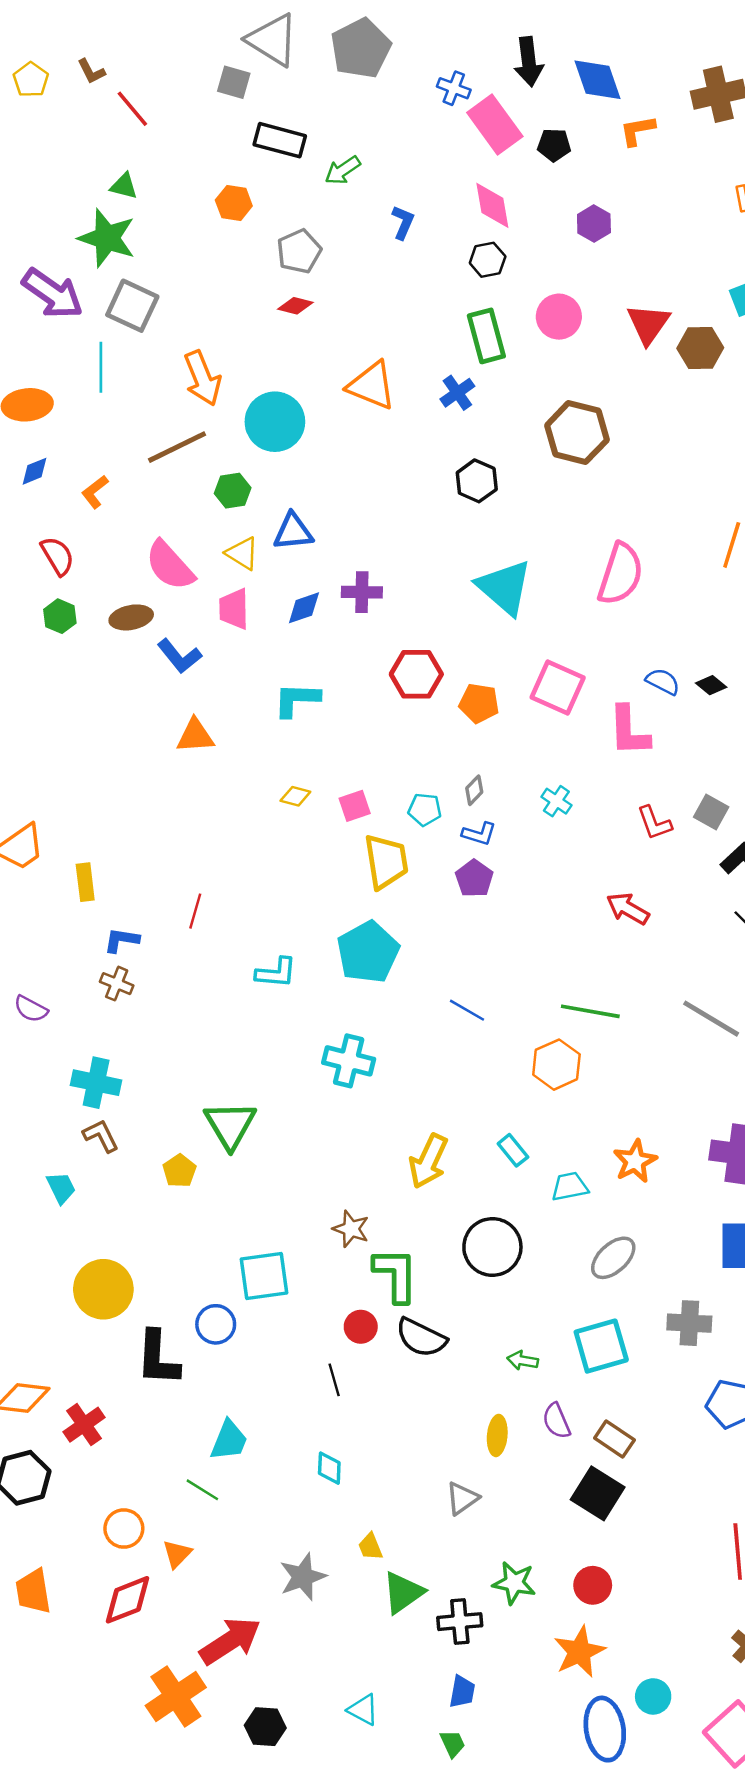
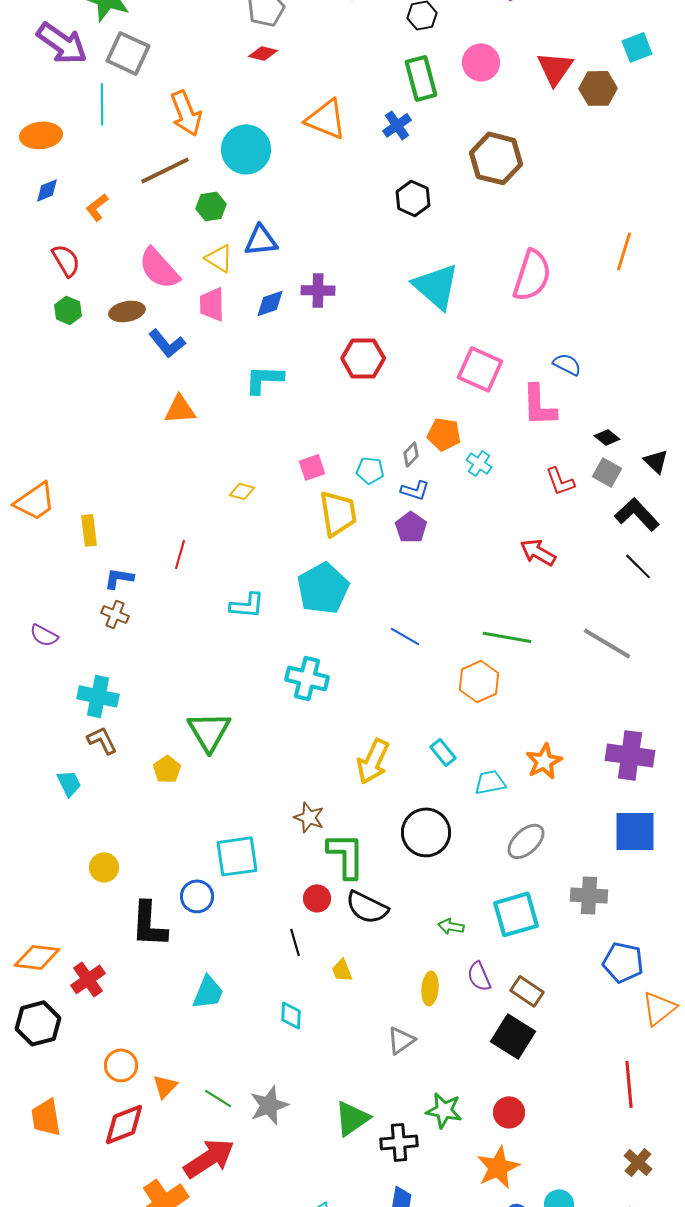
black diamond: (711, 685) -> (607, 437), moved
orange pentagon: (479, 703) -> (444, 434), moved
yellow diamond: (295, 796) -> (242, 491), moved
yellow circle: (103, 1289) -> (104, 867), size x0.6
green line: (202, 1490) -> (218, 1098), moved
yellow trapezoid: (370, 1547) -> (342, 970), moved

